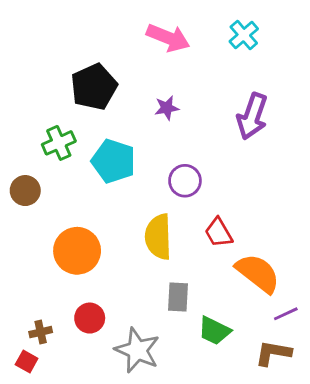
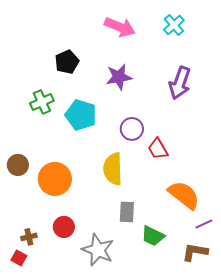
black pentagon: (94, 87) -> (67, 62), size x0.7
purple star: (167, 108) -> (119, 77), size x1.5
brown circle: (25, 191) -> (18, 165), moved
red trapezoid: (219, 233) -> (158, 149), moved

